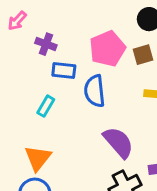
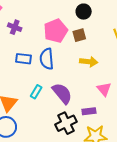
blue rectangle: (64, 71) -> (23, 59), moved
cyan rectangle: (46, 106) -> (36, 92), moved

